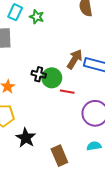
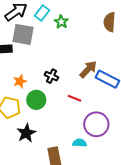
green circle: (52, 78) -> (36, 100), moved
cyan semicircle: (94, 146) -> (80, 143), moved

